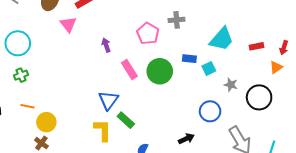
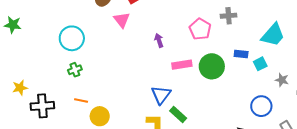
pink rectangle: (129, 70) -> (182, 65), turned -66

